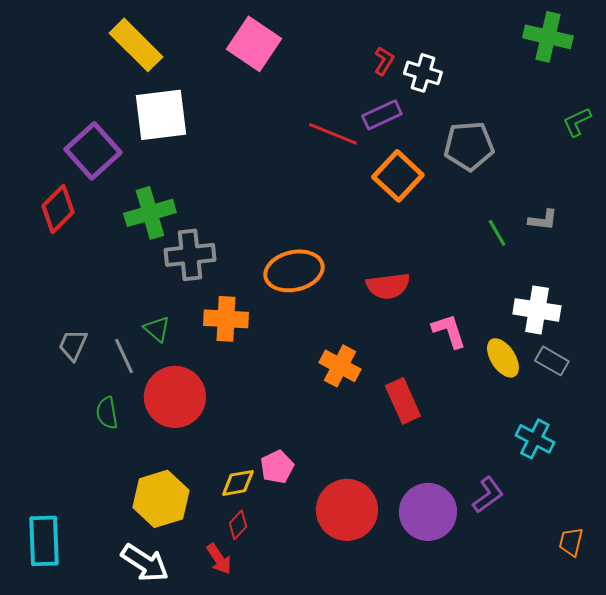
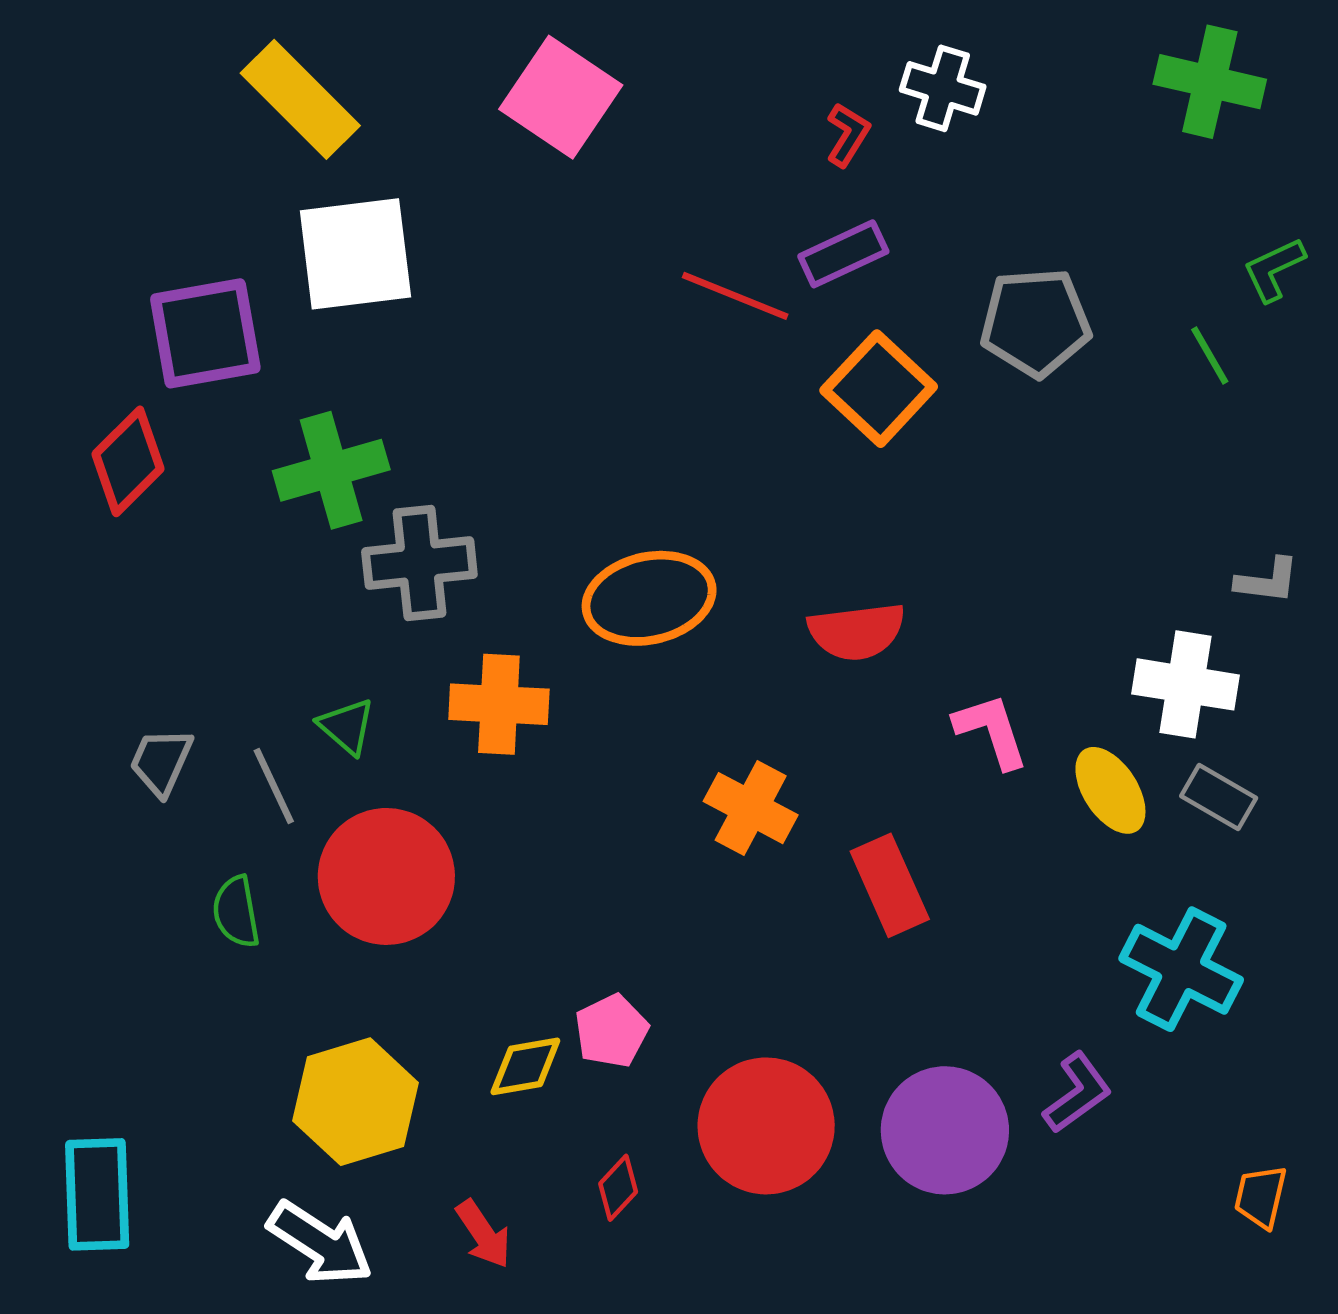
white cross: (423, 73) -> (943, 88), moved
purple square: (93, 151) -> (205, 333), turned 32
gray L-shape: (543, 220) -> (1267, 581), moved
green line: (497, 233) -> (1210, 355), moved
cyan cross: (535, 439) -> (1181, 969), size x1.4
red diamond: (238, 525) -> (618, 1188), moved

